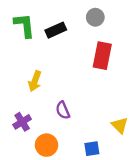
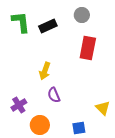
yellow arrow: (35, 81) -> (45, 71), moved

